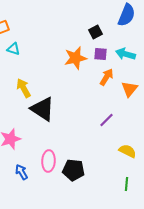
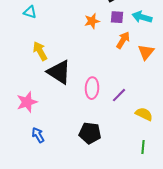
orange star: (76, 58) -> (92, 21), size x0.7
purple line: (106, 120) -> (119, 95), moved
pink ellipse: (48, 161) -> (92, 88), moved

